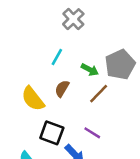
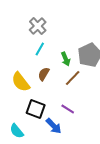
gray cross: (73, 19) -> (38, 26), moved
green arrow: (90, 70) -> (66, 59), turned 40

